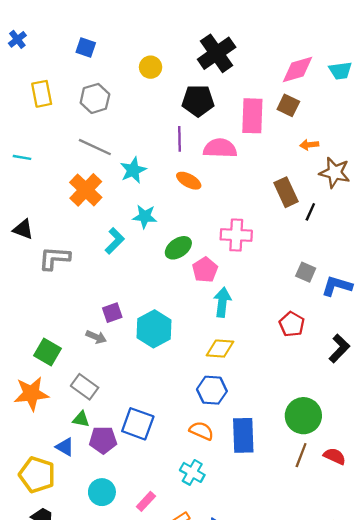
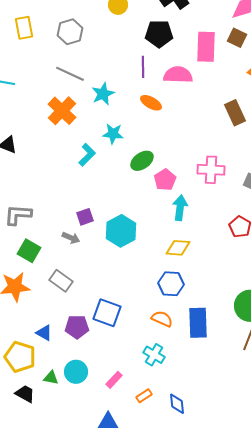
pink cross: (236, 235) -> (211, 170), moved
gray L-shape: (54, 258) -> (18, 215), moved
green triangle: (81, 419) -> (51, 378), moved

